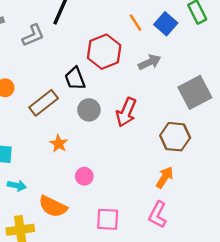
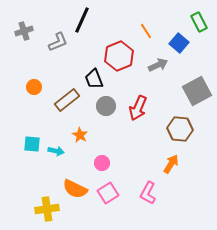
blue square: (166, 24) -> (179, 43), moved
cyan arrow: (17, 186) -> (56, 151), moved
pink L-shape: (158, 215) -> (148, 193), moved
pink square: (108, 219) -> (108, 193), moved, turned -35

